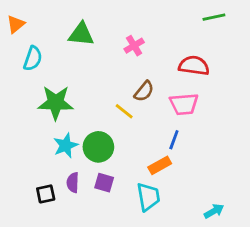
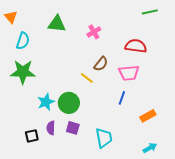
orange triangle: (16, 24) -> (11, 17), turned -32
green star: (56, 103) -> (23, 72), moved
orange rectangle: (160, 165) -> (148, 116), moved

